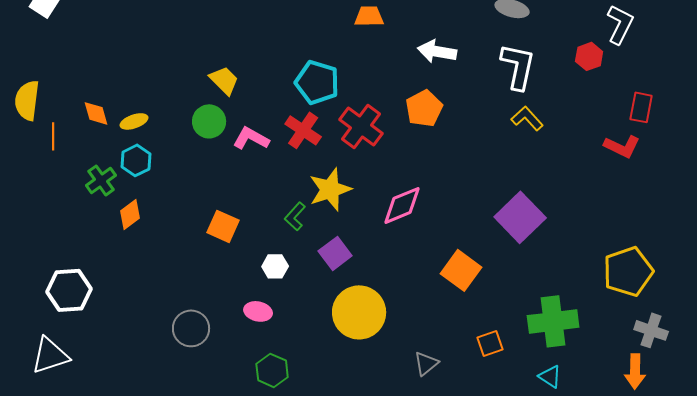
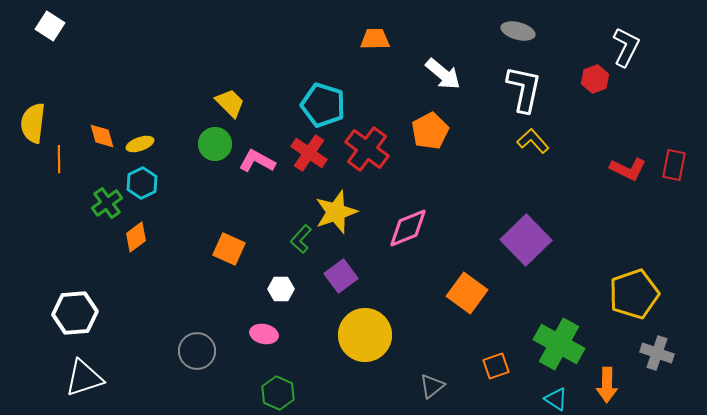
white arrow: (437, 51) -> (443, 74), turned -150
red rectangle: (641, 107) -> (674, 165), moved
green cross: (553, 321) -> (559, 344), turned 36
white triangle: (50, 355) -> (84, 378), moved
orange arrow: (635, 371) -> (607, 385), moved

